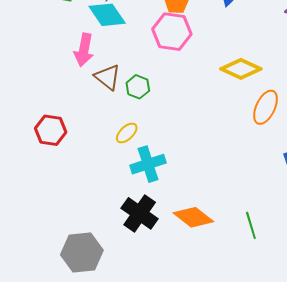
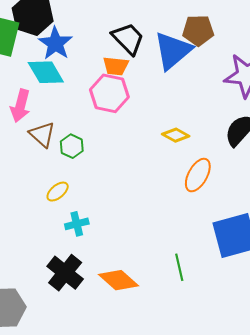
yellow diamond: (241, 69) -> (176, 135), size x0.7
cyan cross: (148, 164) -> (77, 224), size x0.7
green line: (251, 225) -> (179, 267), moved

